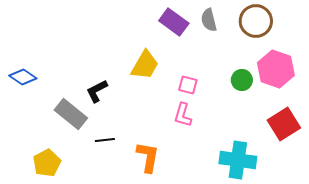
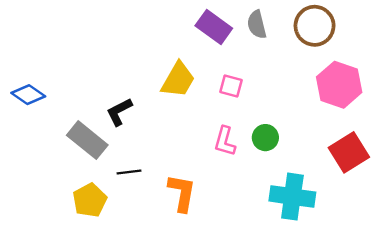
green circle: (242, 80) -> (265, 138), moved
pink square: (188, 85) -> (231, 86), moved
yellow pentagon: (47, 163) -> (90, 200), moved

